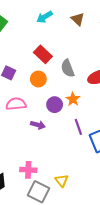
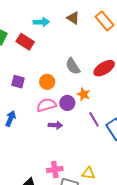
cyan arrow: (45, 17) -> (41, 22), turned -140
red rectangle: (43, 54) -> (25, 42), moved
pink semicircle: (16, 104) -> (46, 105), moved
yellow triangle: (62, 181) -> (88, 173), turned -32

